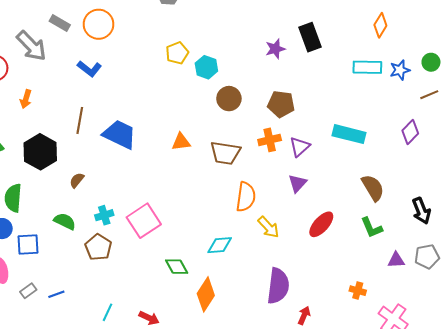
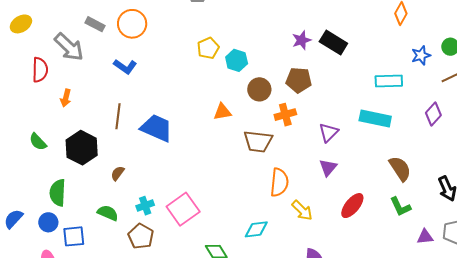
black rectangle: (310, 37) -> (333, 43), moved, turned -36
cyan rectangle: (367, 67) -> (389, 81), moved
brown pentagon: (281, 104) -> (299, 80), moved
orange cross: (270, 140) -> (285, 115), moved
orange triangle: (181, 142) -> (222, 112), moved

